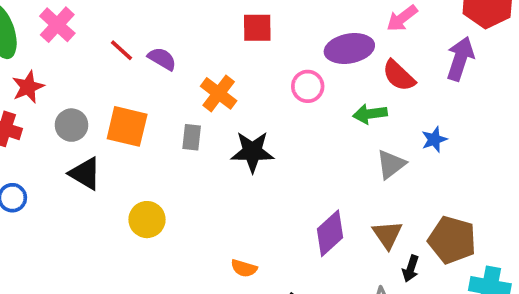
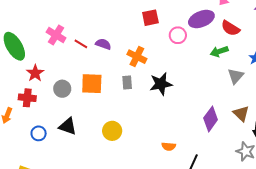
pink cross: (57, 25) -> (56, 35), moved
pink circle: (308, 86) -> (178, 35), moved
black triangle: (85, 174) -> (68, 126), moved

